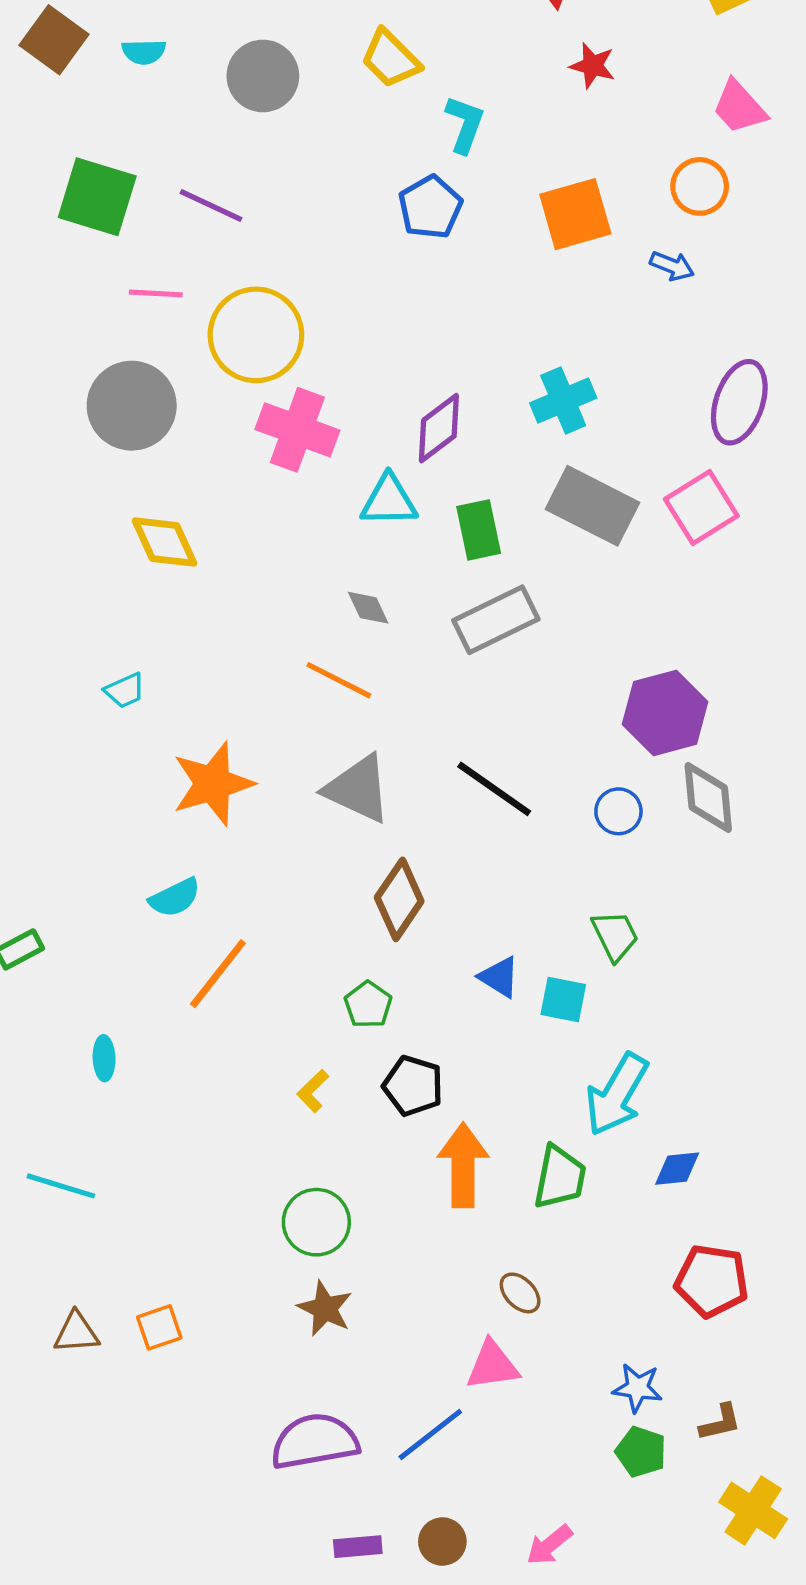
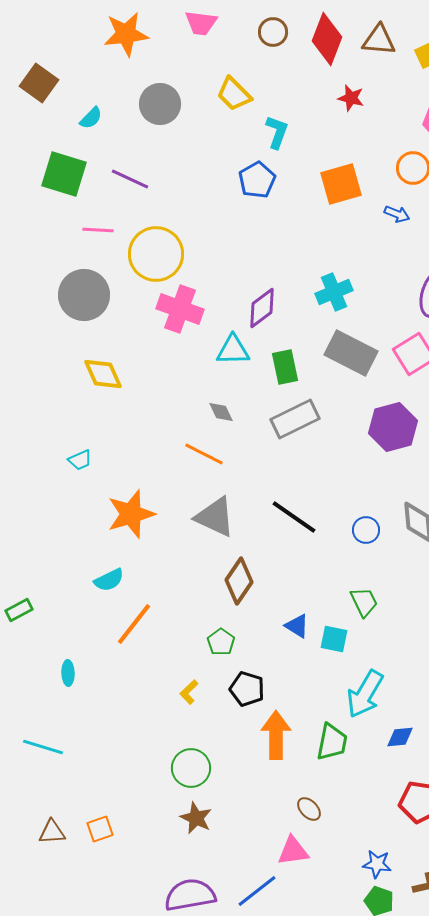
cyan semicircle: (144, 52) -> (91, 118), moved, turned -45
purple hexagon: (665, 713) -> (393, 427), moved

